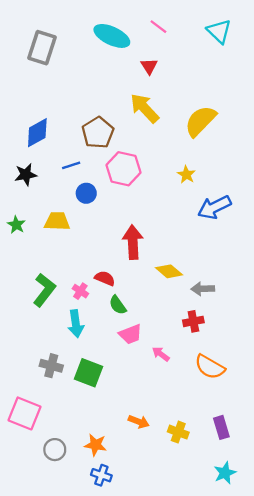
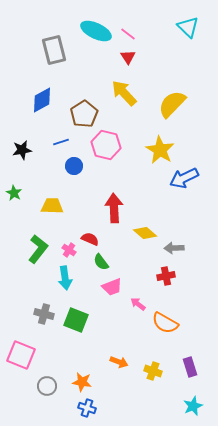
pink line: (158, 27) -> (128, 34), moved
gray rectangle: (42, 48) -> (54, 50), moved, turned -32
blue diamond: (37, 133) -> (42, 100), moved
yellow star: (186, 175) -> (160, 150), size x1.8
yellow trapezoid: (57, 221) -> (52, 206), moved
orange semicircle: (210, 367) -> (165, 323), moved

